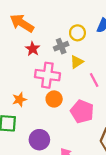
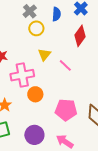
gray cross: (61, 46) -> (30, 11), moved
pink pentagon: (82, 111) -> (66, 110), moved

